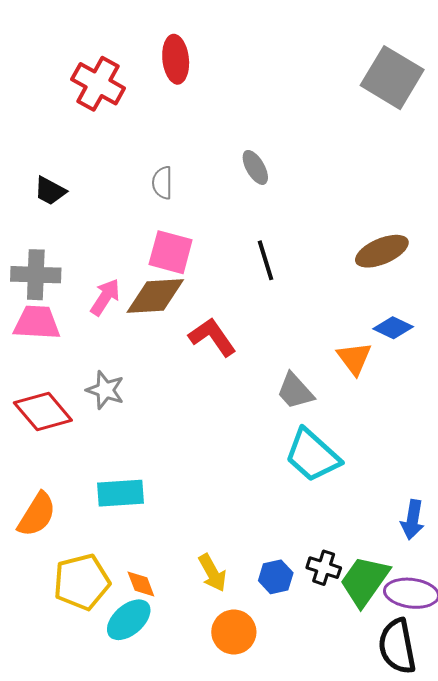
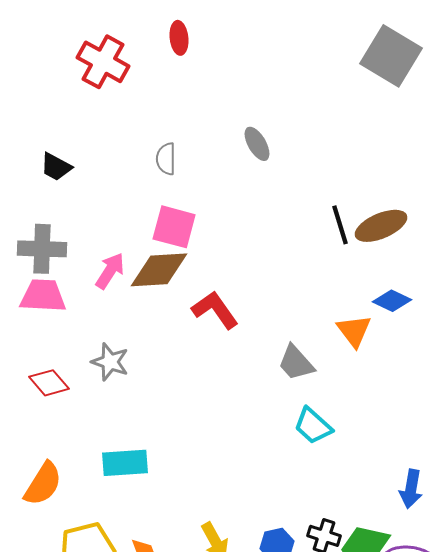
red ellipse: (176, 59) -> (179, 38), size x0.7
black line: (265, 260) -> (340, 225), moved
red diamond: (43, 411) -> (49, 383), size x0.7
cyan trapezoid: (312, 455) -> (313, 426), size x0.7

